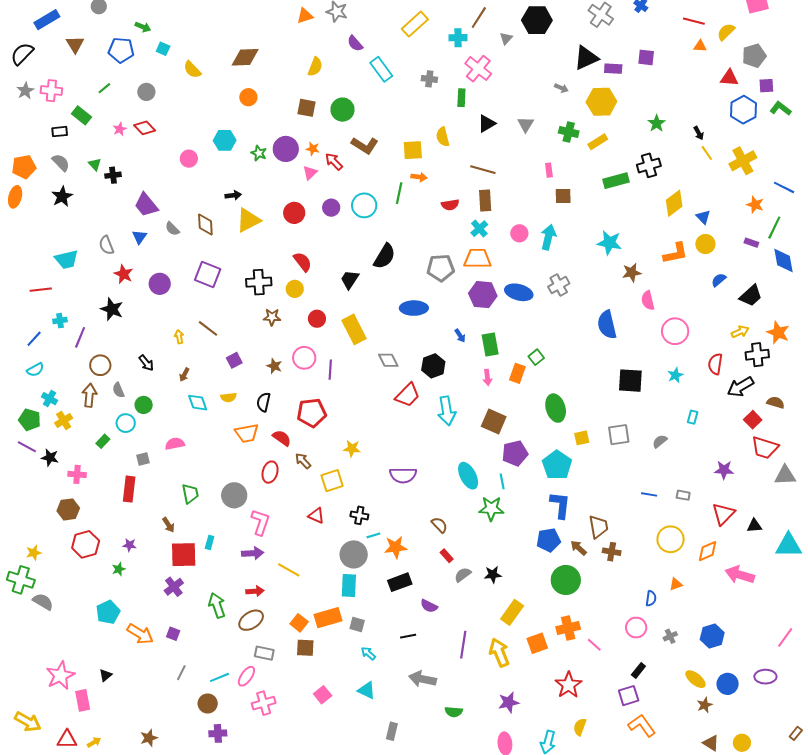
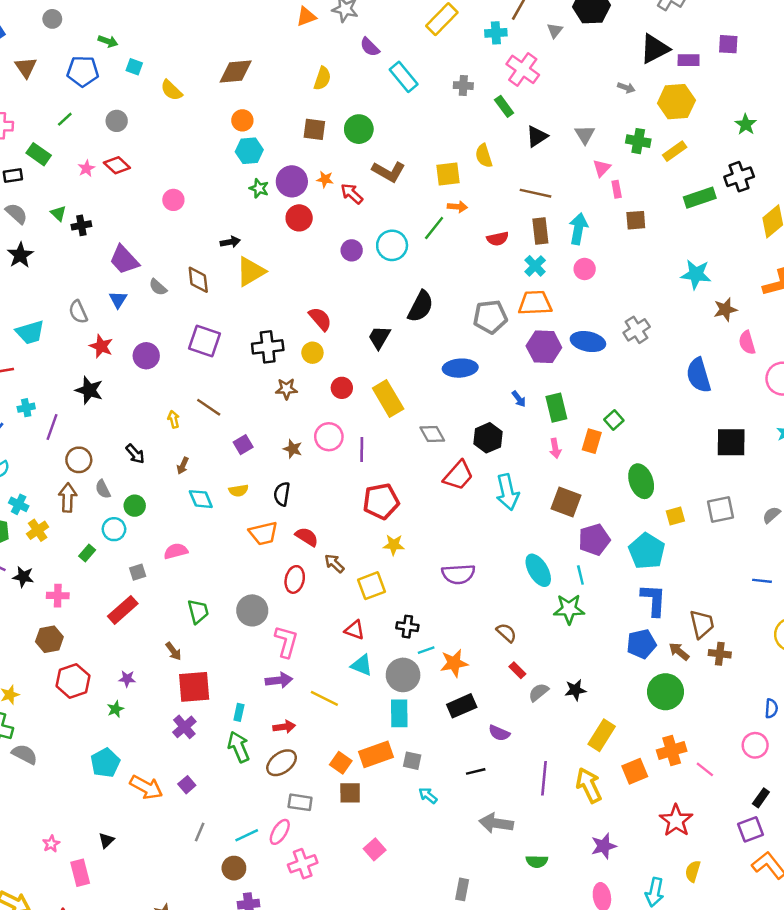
green rectangle: (461, 98) -> (504, 106), turned -36
cyan hexagon: (225, 140) -> (249, 151), moved
pink triangle: (310, 173) -> (602, 168), moved
green line: (399, 193) -> (434, 228), turned 30
red circle: (294, 213) -> (299, 218), moved
cyan arrow: (548, 237) -> (578, 229), moved
red pentagon: (312, 413) -> (381, 501), moved
red rectangle: (129, 489) -> (123, 610), turned 45
cyan rectangle: (210, 542) -> (239, 712), moved
purple square: (173, 634) -> (187, 785), turned 32
pink star: (60, 676) -> (51, 844), size x0.5
cyan triangle: (367, 690) -> (362, 665), moved

